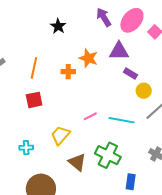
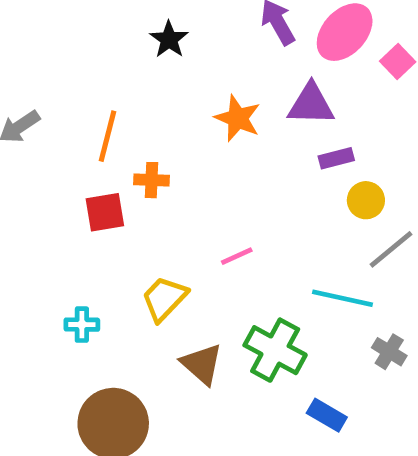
orange cross: (68, 72) -> (152, 180), moved
purple rectangle: (130, 74) -> (336, 158), turned -48
cyan line: (122, 120) -> (343, 298), moved
blue rectangle: (131, 182) -> (327, 415), turned -70

